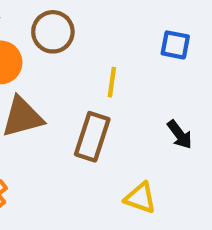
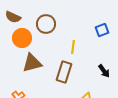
blue square: (175, 45) -> (102, 30), turned -32

